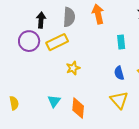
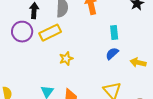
blue semicircle: (119, 73) -> (112, 54), moved, turned 64

